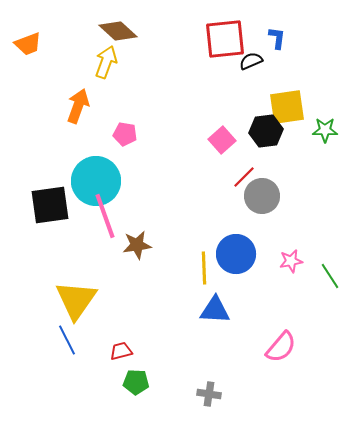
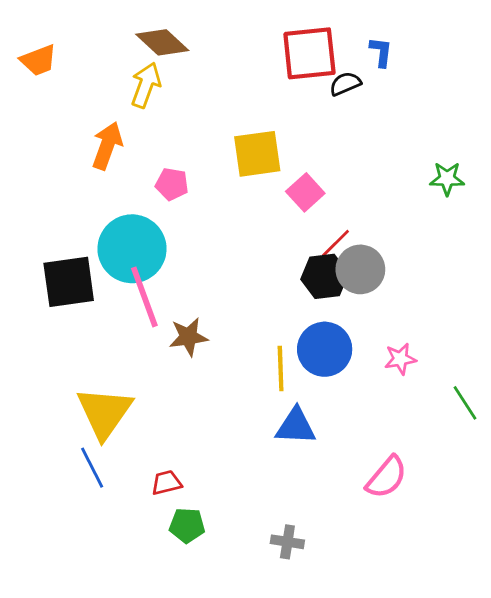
yellow square: (287, 107) -> (257, 154), moved
black hexagon: (266, 131) -> (325, 276), moved
green line: (330, 276) -> (465, 403), moved

